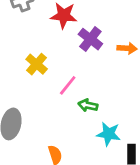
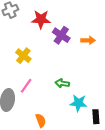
pink line: (68, 85) -> (26, 86), moved

